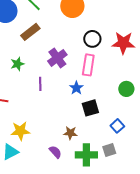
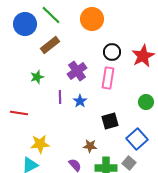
red star: (123, 43) -> (143, 56), turned -30
blue star: (76, 88) -> (80, 101), moved
blue square: (117, 126) -> (137, 139), size x1.5
gray square: (109, 150) -> (129, 163), turned -32

